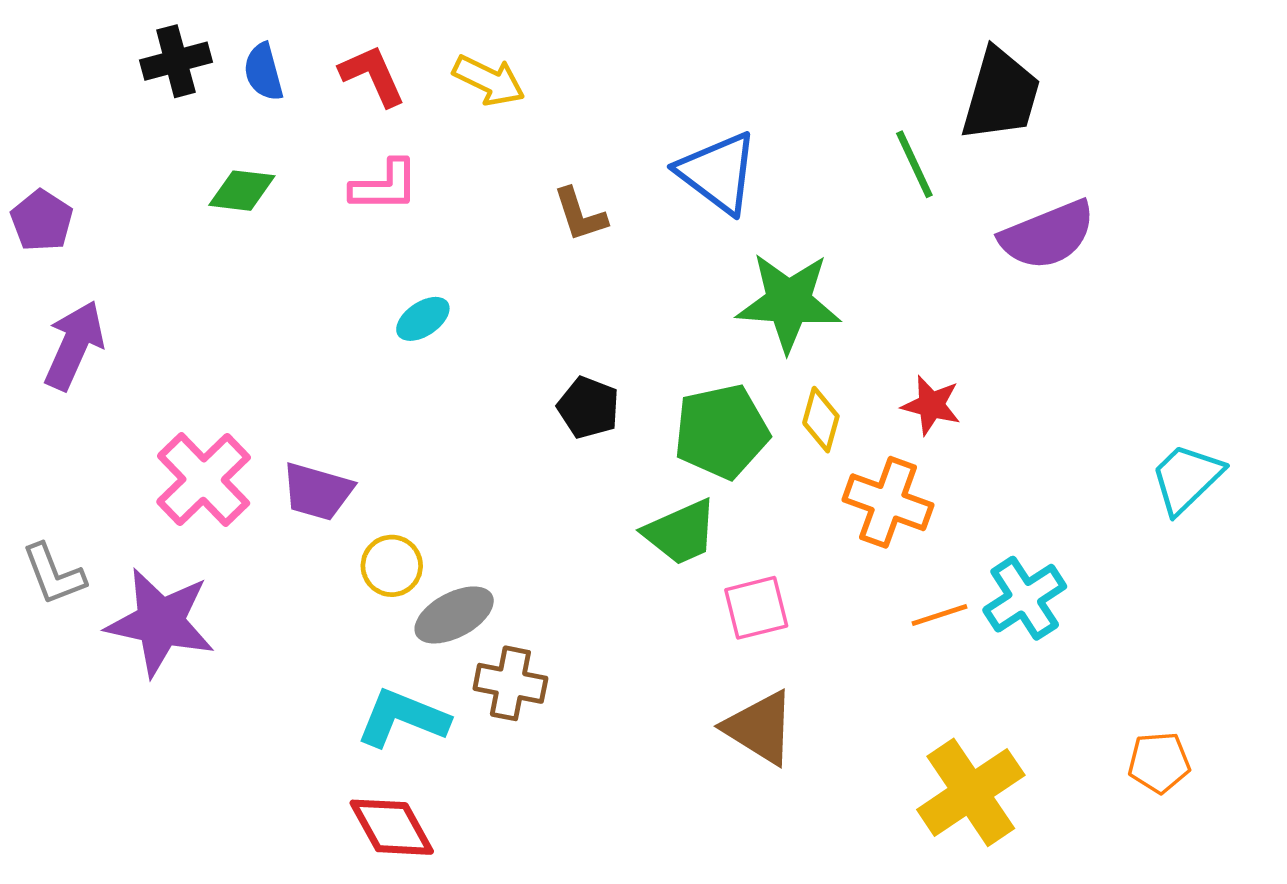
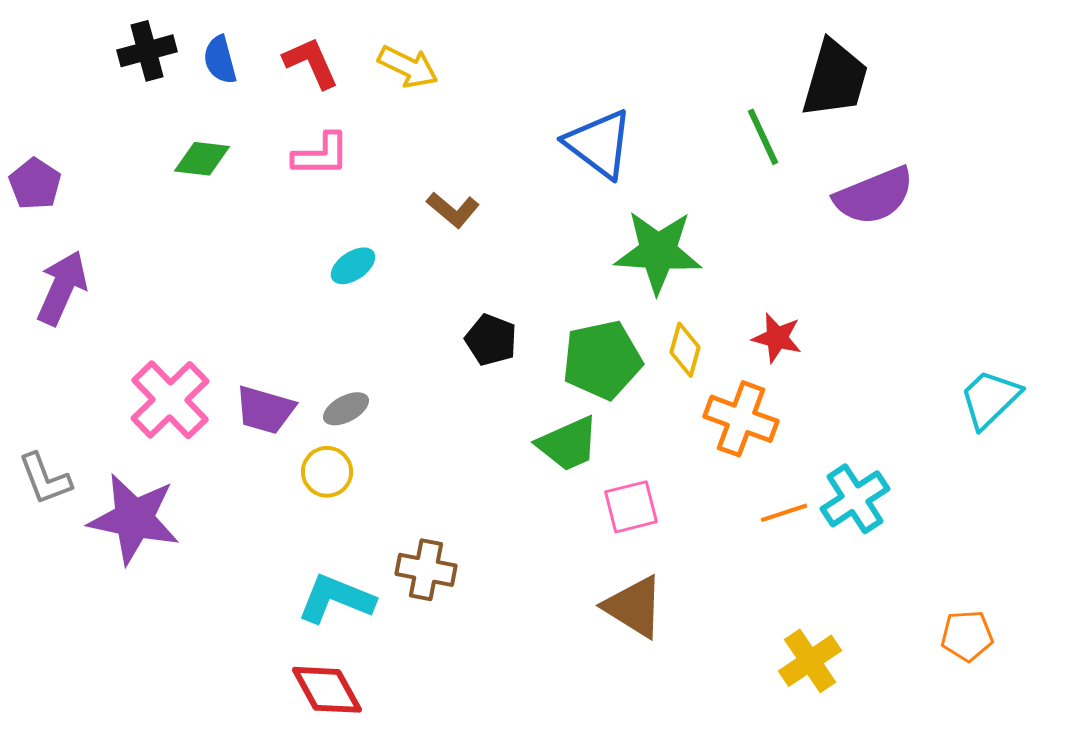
brown L-shape: (580, 215) -> (453, 210), moved, turned -32
gray ellipse: (454, 615) -> (346, 409), moved, size x0.7
yellow cross: (971, 792) -> (810, 661), size x0.7

